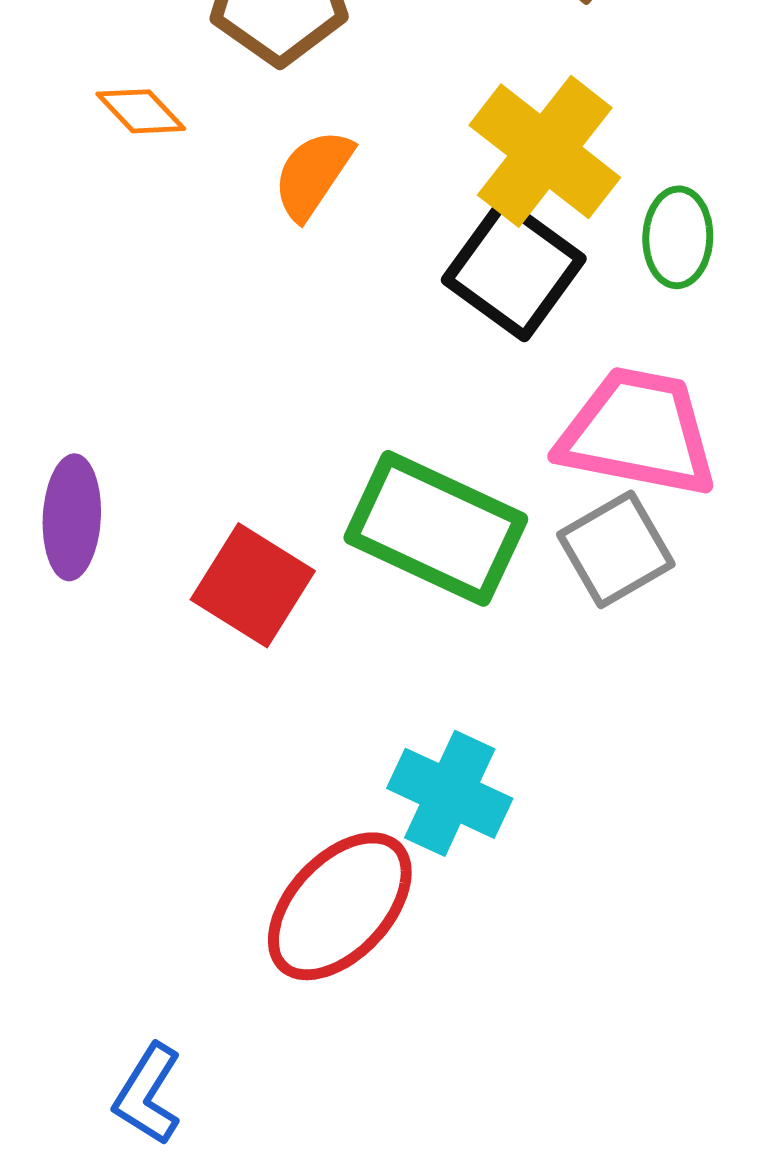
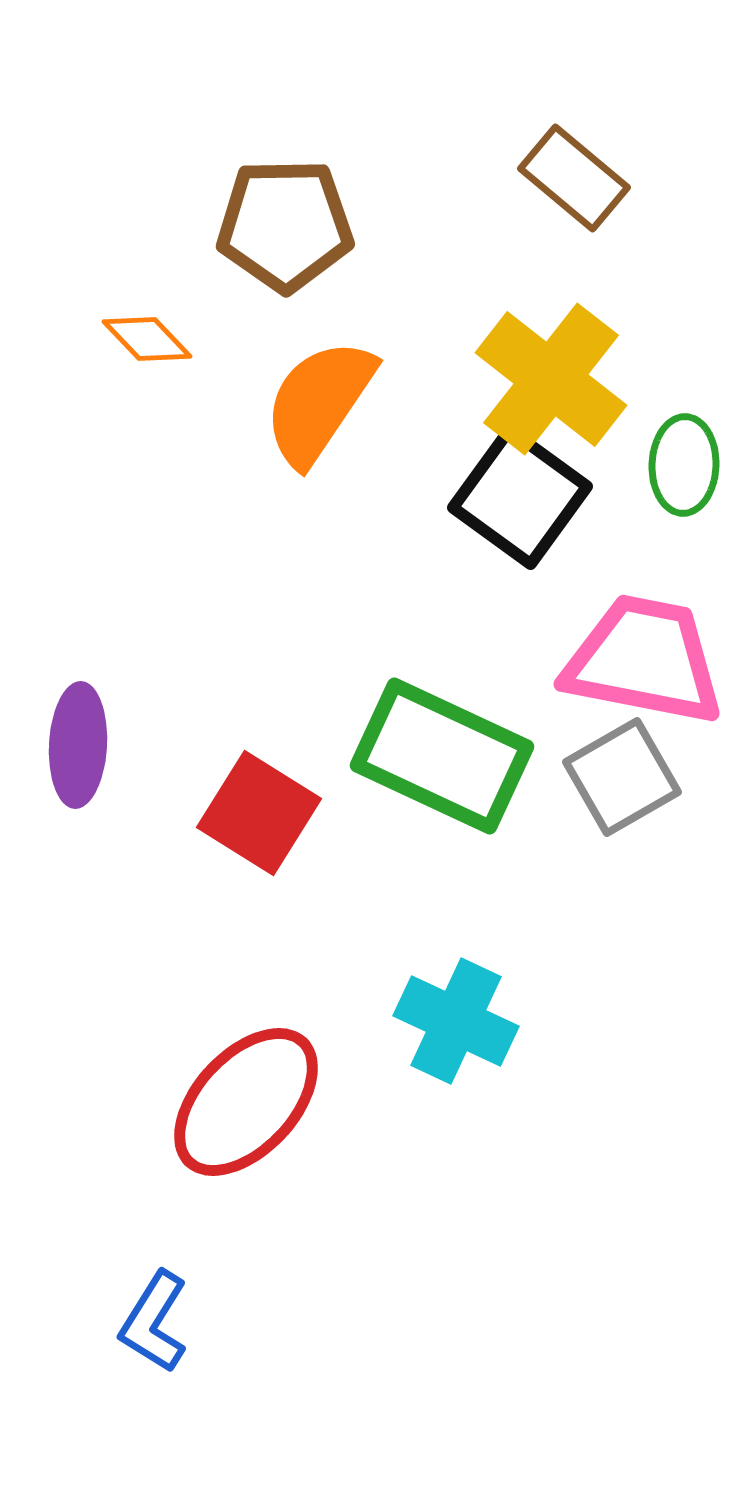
orange semicircle: (313, 174) -> (319, 402), size x1.4
red ellipse: (340, 906) -> (246, 1102), moved

